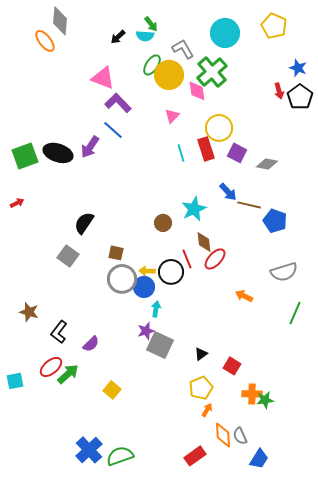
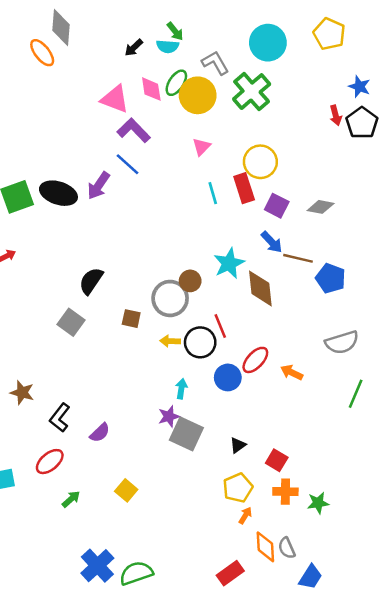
pink diamond: (197, 91) -> (151, 89), moved
purple square: (237, 153) -> (277, 206), moved
brown diamond: (204, 242) -> (260, 288), moved, size x1.4
red ellipse: (215, 259) -> (255, 360), moved
gray circle: (122, 279) -> (170, 298), moved
blue circle: (144, 287) -> (228, 377), moved
green arrow: (68, 374) -> (71, 499), moved, size x0.7
orange cross: (252, 394) -> (285, 492), moved

